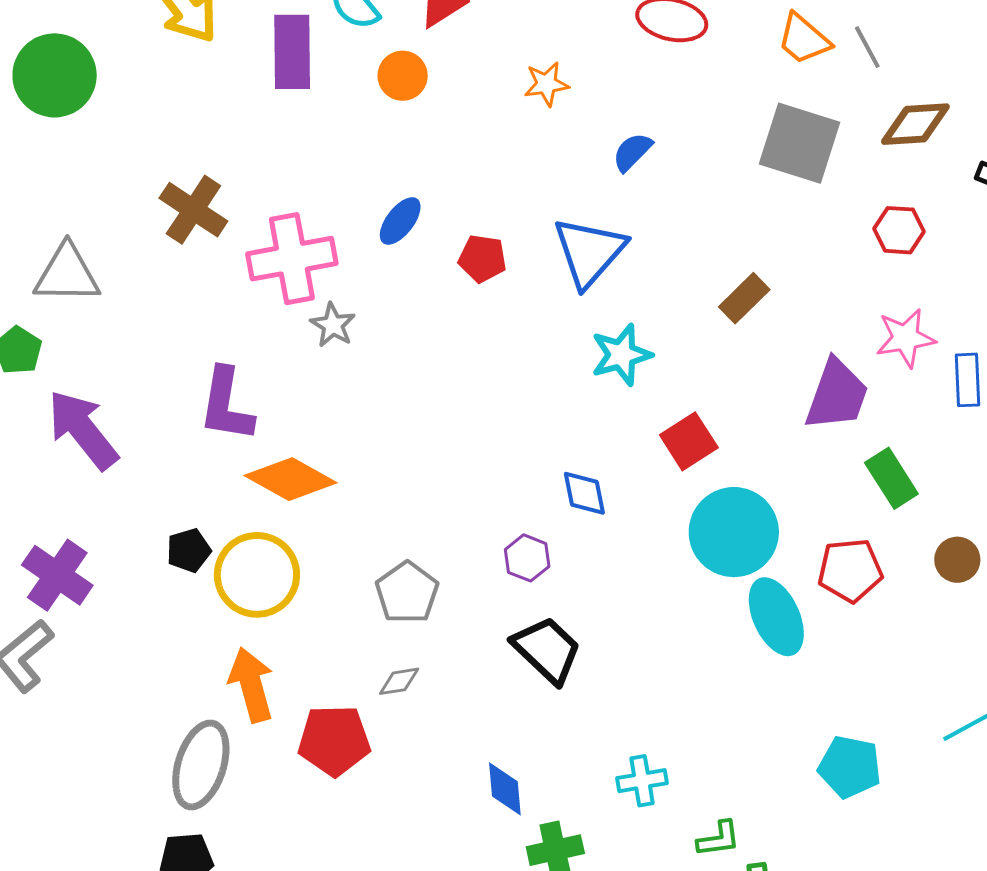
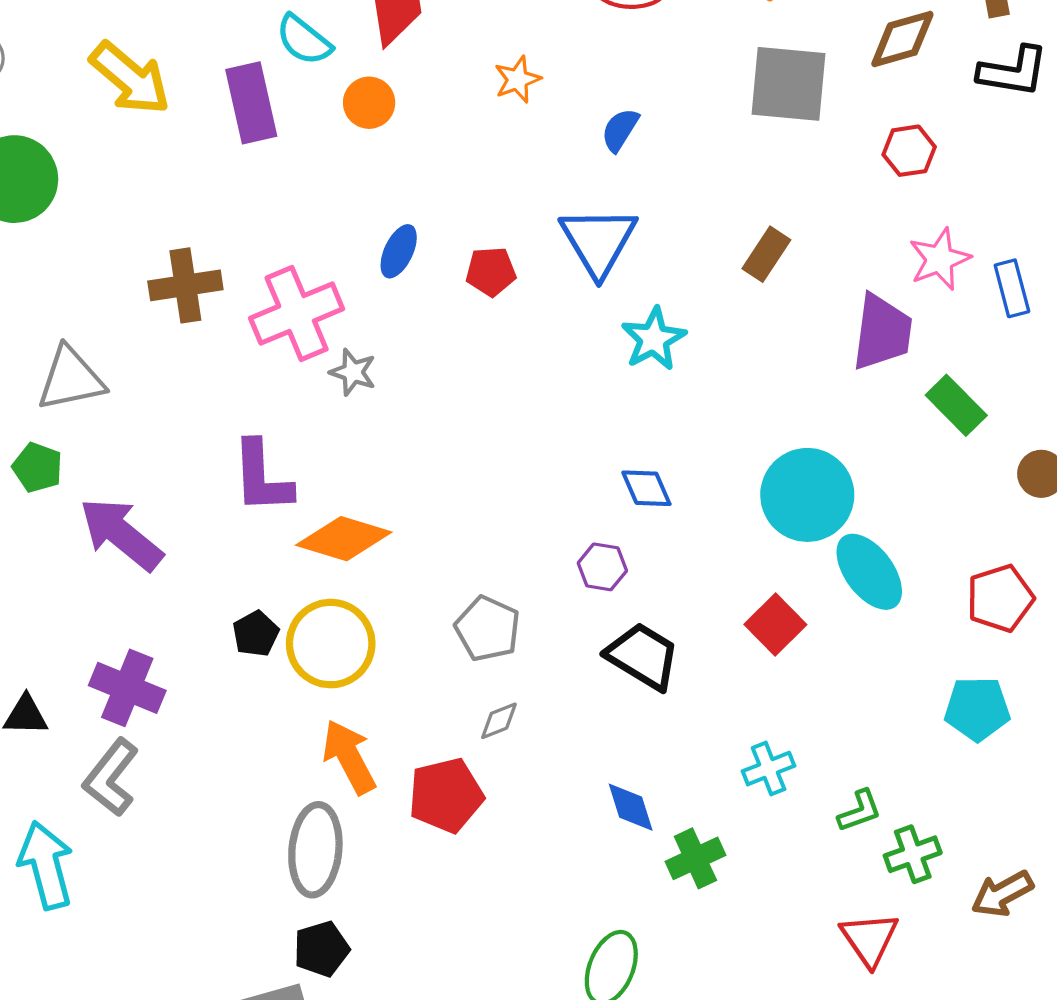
brown cross: (193, 210) -> (185, 285), turned -30
red square: (689, 441) -> (775, 624), moved
red pentagon: (850, 570) -> (1000, 598), moved

